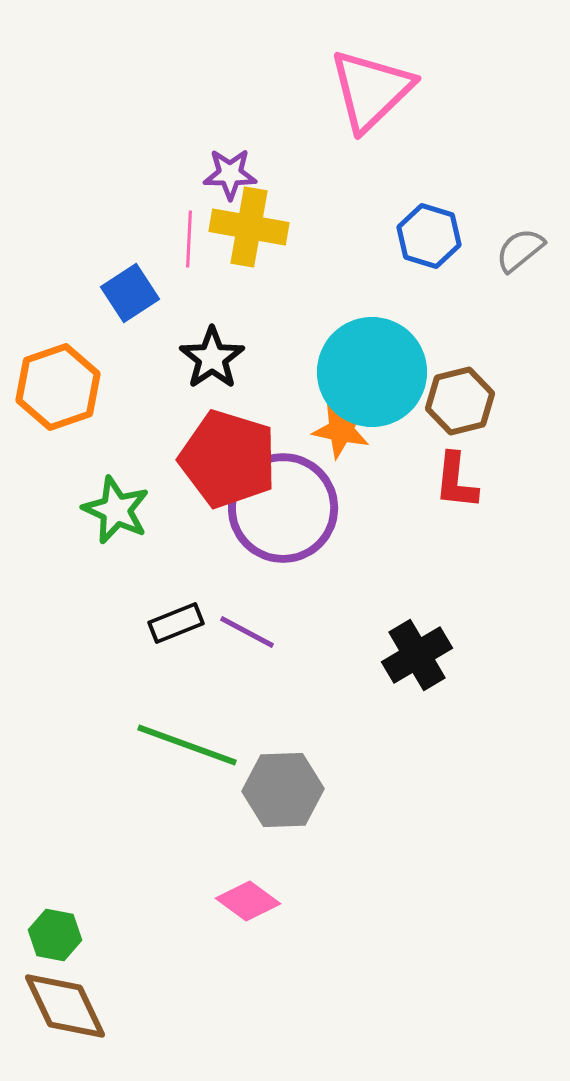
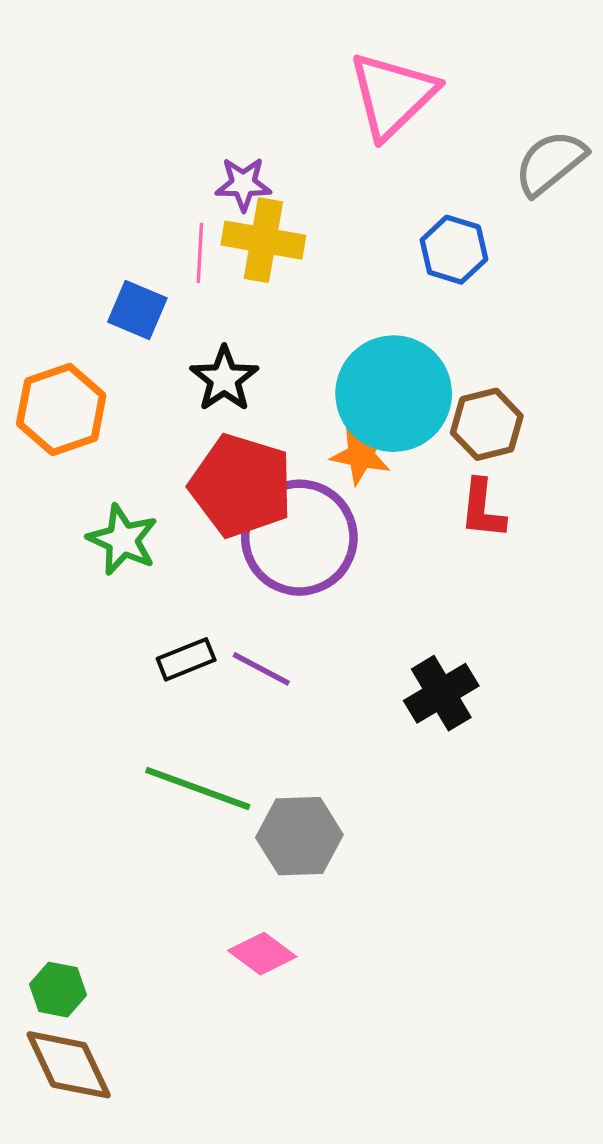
gray semicircle: (520, 250) -> (550, 163), moved, size x1.4
blue square: (130, 293) -> (137, 310), turned -34

